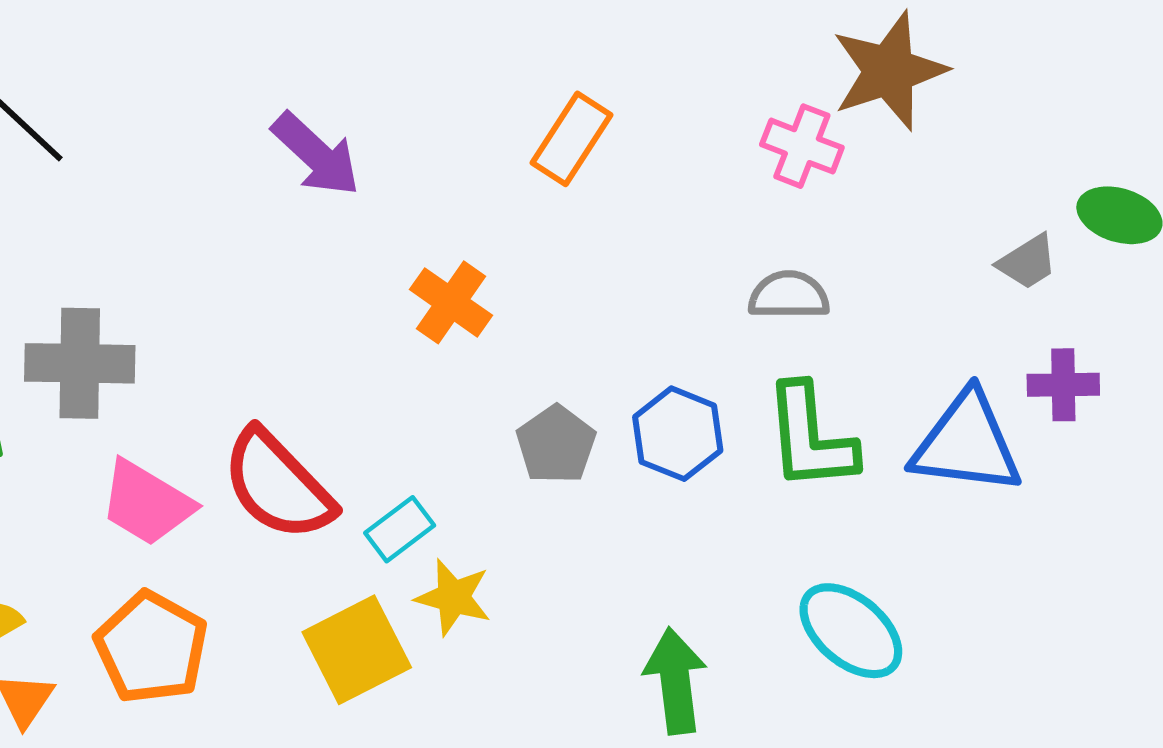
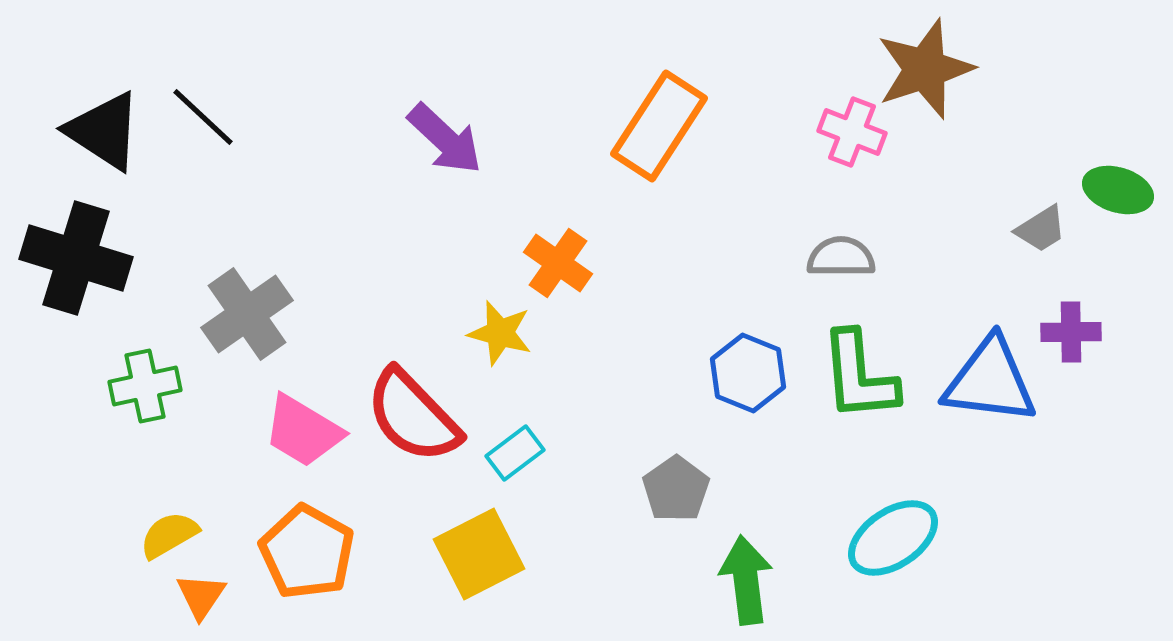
orange rectangle: (572, 139) -> (659, 126), size x1.4
gray cross: (80, 363) -> (247, 314), turned -36
gray pentagon: (556, 444) -> (676, 489), moved
yellow star: (453, 597) -> (500, 333), moved
cyan ellipse: (851, 631) -> (893, 538), turned -74

